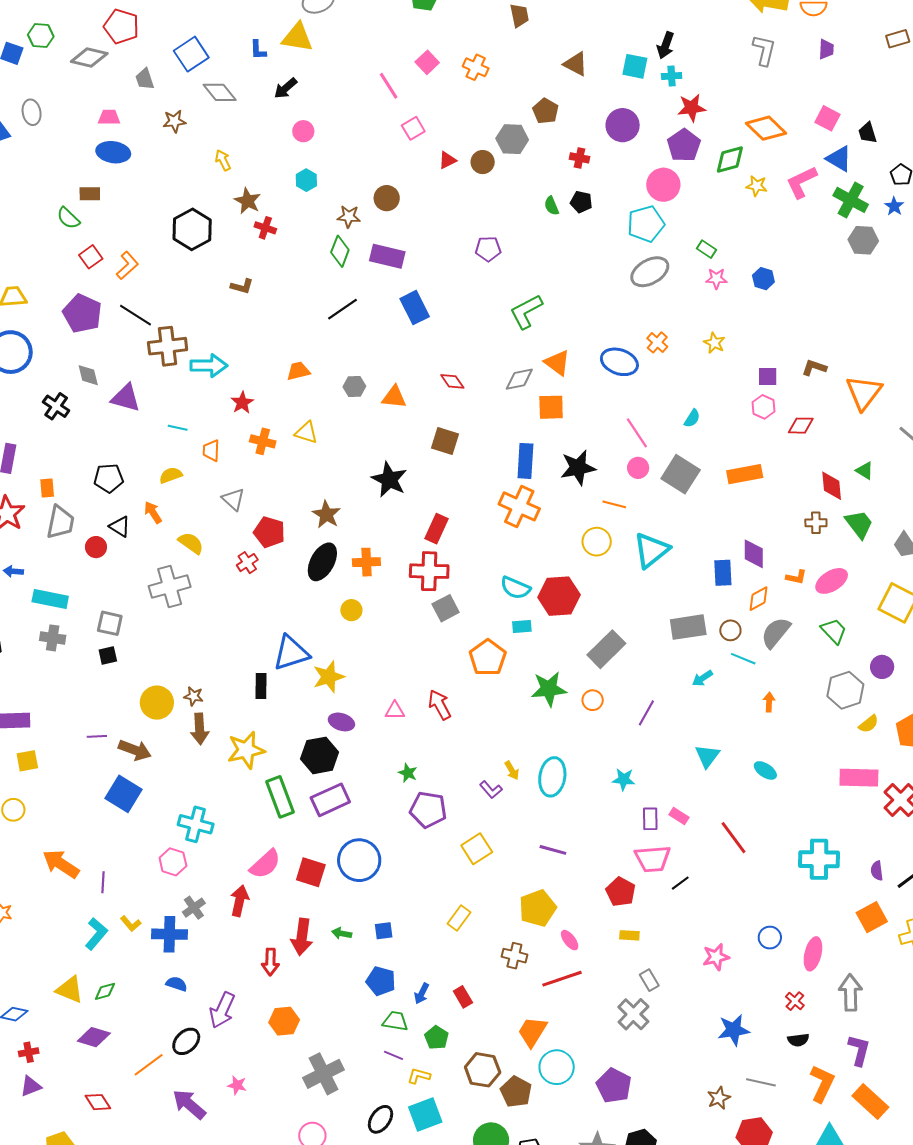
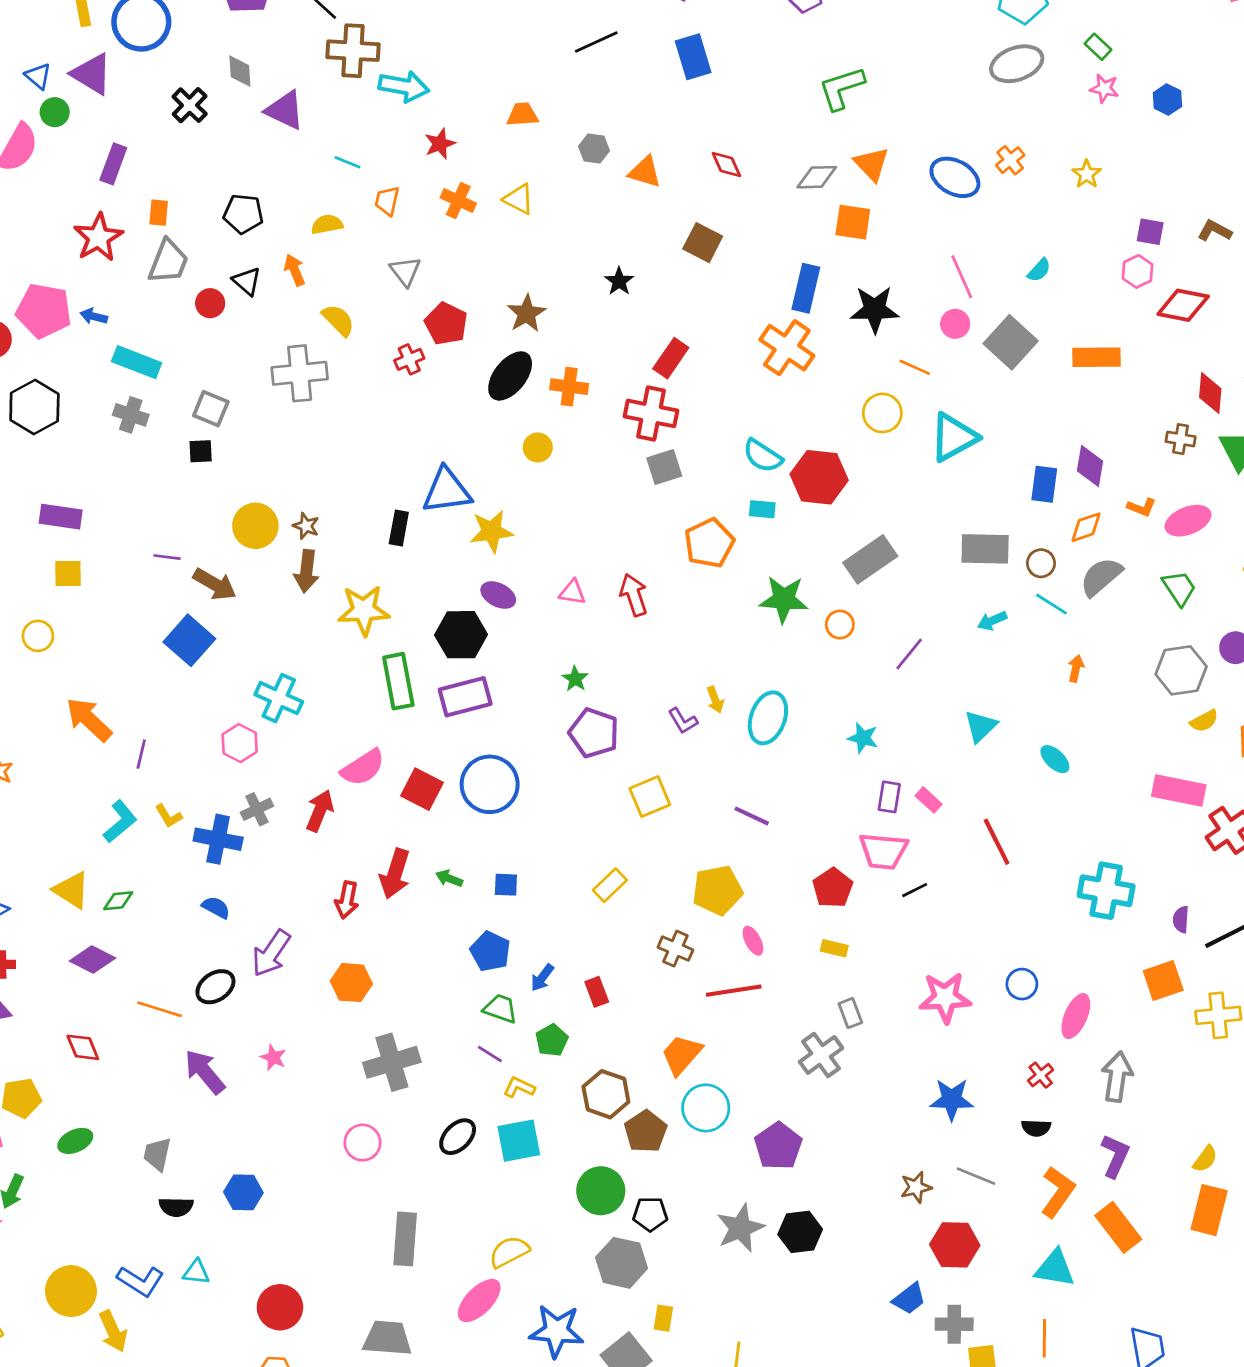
red diamond: (801, 426) -> (1183, 305), size x1.4
black star: (389, 480) -> (619, 281), size x0.6
pink star: (716, 957) -> (945, 997), size x1.4
orange line: (149, 1065) -> (160, 1009), turned 44

